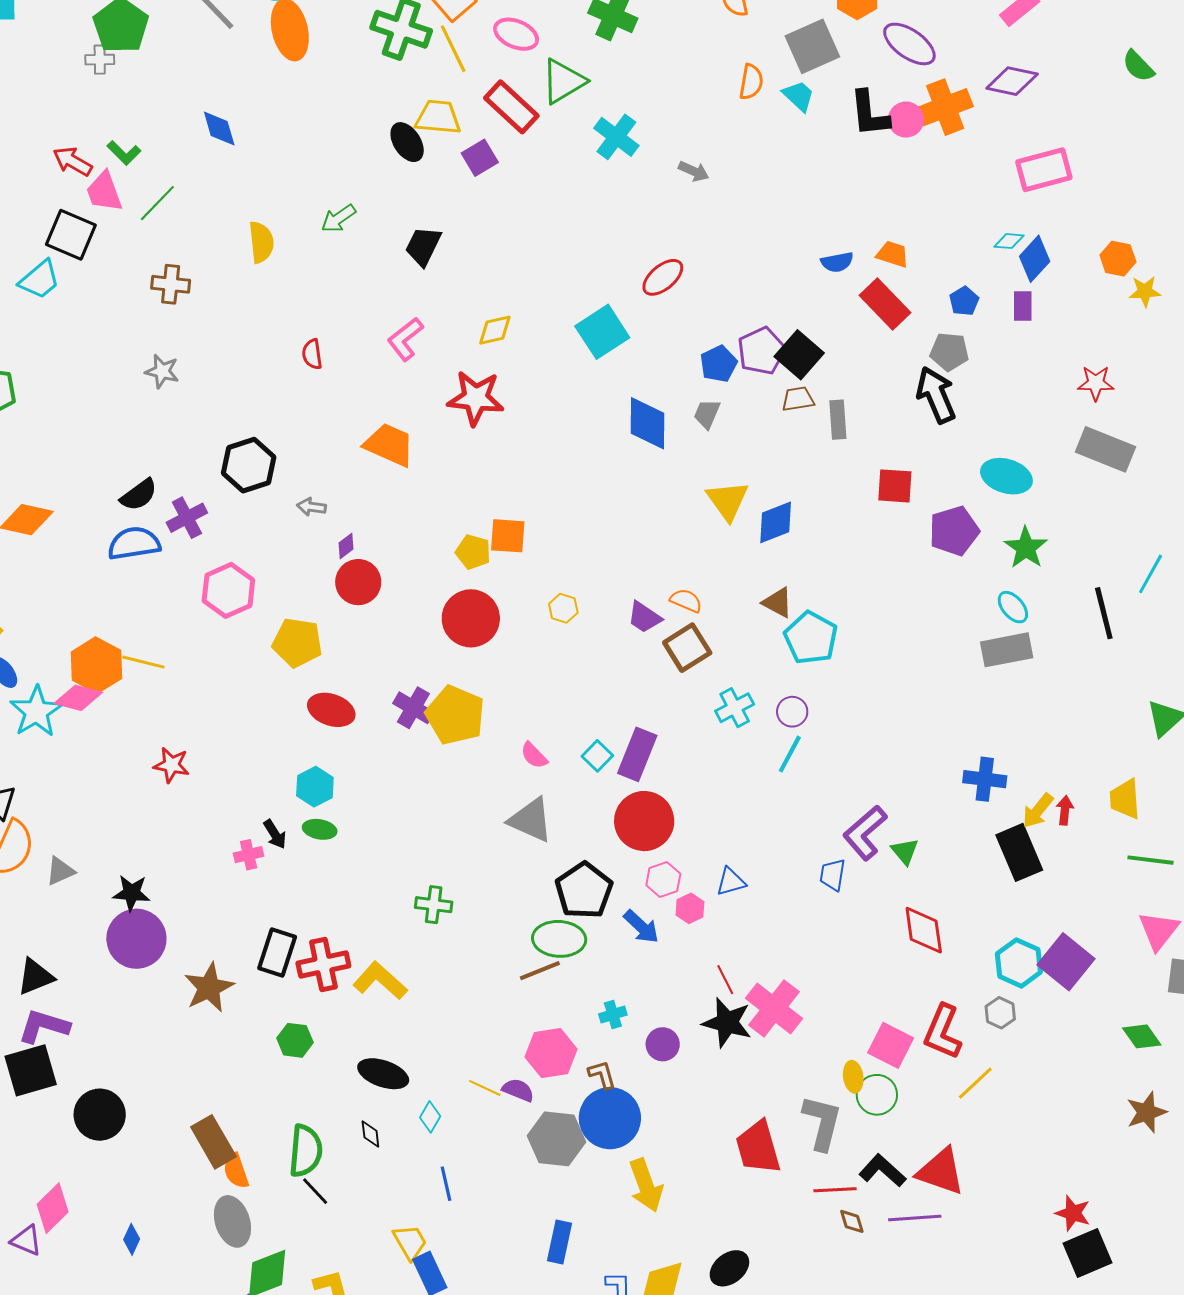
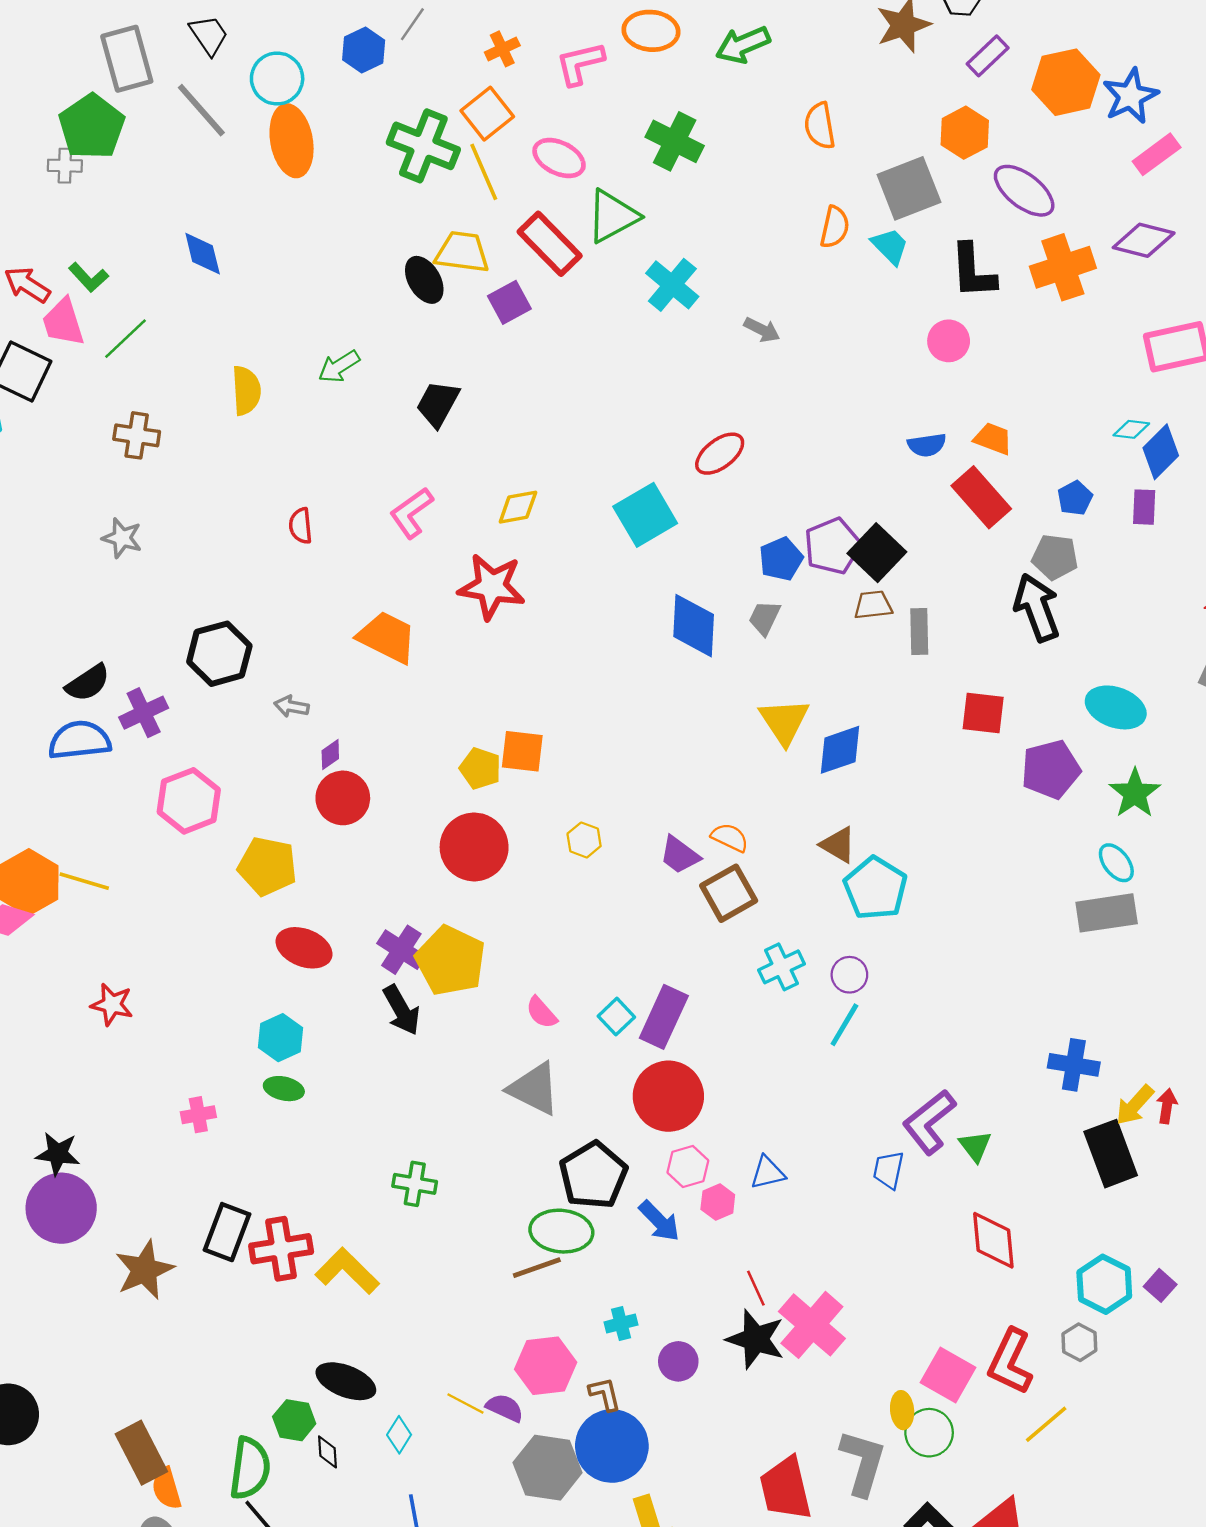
pink circle: (906, 120) -> (949, 341), moved
black arrow: (275, 834) -> (401, 1010), moved, size x1.4
purple square: (1066, 962) -> (1160, 1285), size x0.5
green hexagon: (295, 1040) -> (294, 1420), moved

